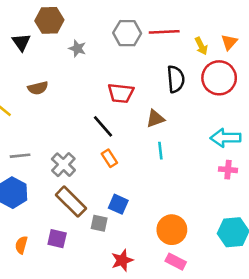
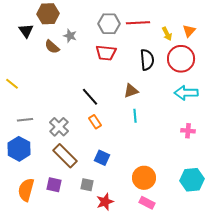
brown semicircle: (38, 88) -> (52, 47), moved, turned 56
red trapezoid: (121, 93) -> (106, 53), moved
cyan arrow: (225, 138) -> (186, 93), moved
gray square: (99, 223) -> (87, 185), moved
orange semicircle: (21, 245) -> (26, 190), size x1.6

